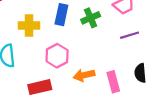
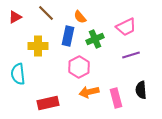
pink hexagon: (57, 56) -> (79, 67), moved

